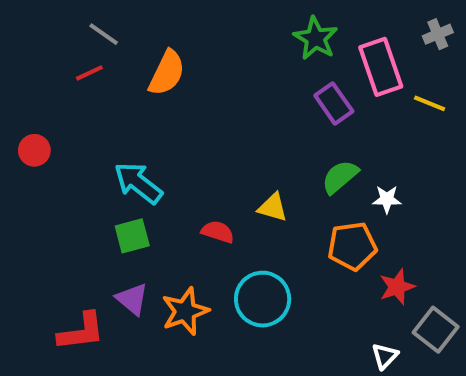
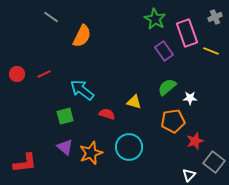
red line: (89, 73) -> (44, 74), moved
cyan arrow: (138, 183) -> (82, 90), moved
red L-shape: (81, 332) -> (25, 163), moved

